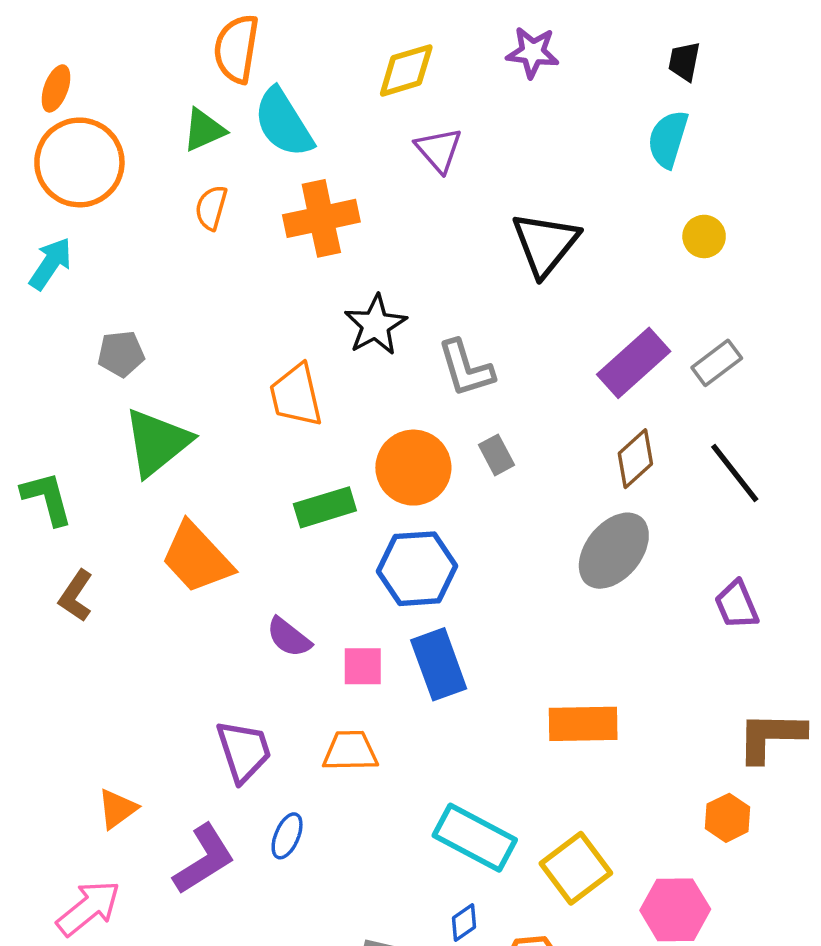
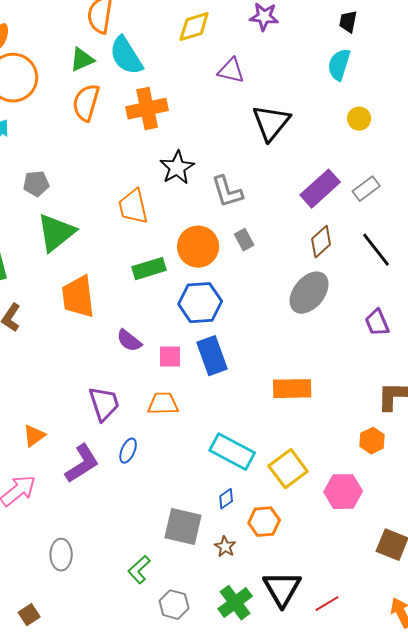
purple triangle: (439, 150) -> (231, 71), moved, turned -36
orange semicircle: (211, 208) -> (86, 103), size x1.5
orange trapezoid: (197, 558) -> (78, 297), turned 36

